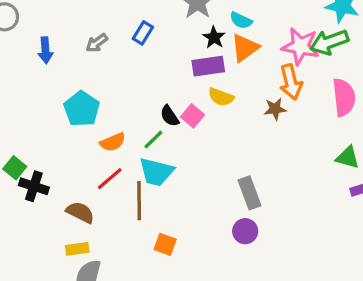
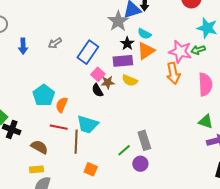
blue rectangle: (143, 33) -> (88, 52), moved, size x1.6
green arrow: (329, 42) -> (198, 50), size x0.6
cyan pentagon: (82, 109) -> (44, 95), moved
brown star: (275, 109) -> (108, 82), moved
pink square: (193, 116) -> (98, 74), moved
green line: (153, 140) -> (124, 150), moved
orange semicircle: (113, 142) -> (62, 105), turned 133
red line: (110, 179) -> (59, 127), turned 48

